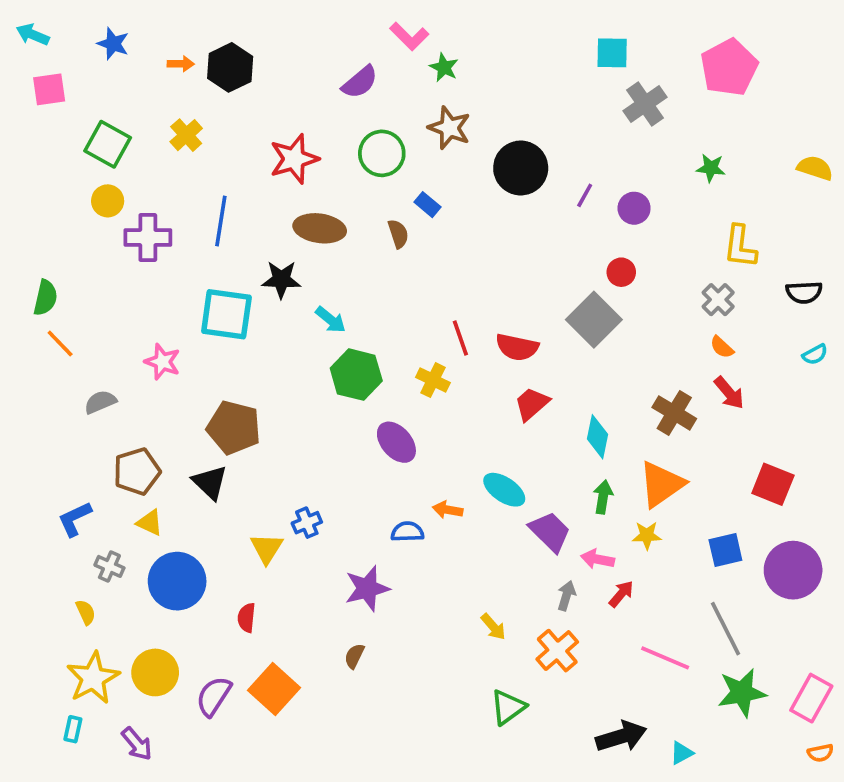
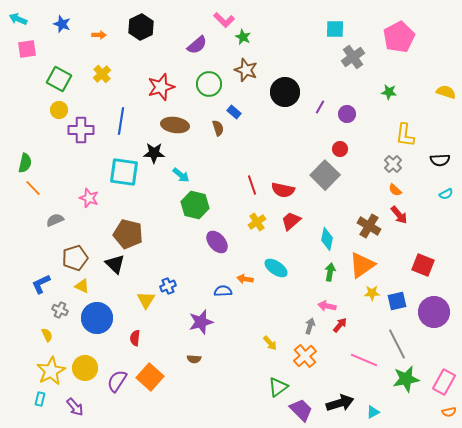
black hexagon: (230, 67) -> (141, 27), moved
yellow cross: (433, 380) -> (257, 222), moved, turned 30
purple trapezoid: (550, 532) -> (301, 410), moved
yellow star: (647, 535) -> (372, 293), moved
brown semicircle: (354, 656) -> (194, 359), turned -112

